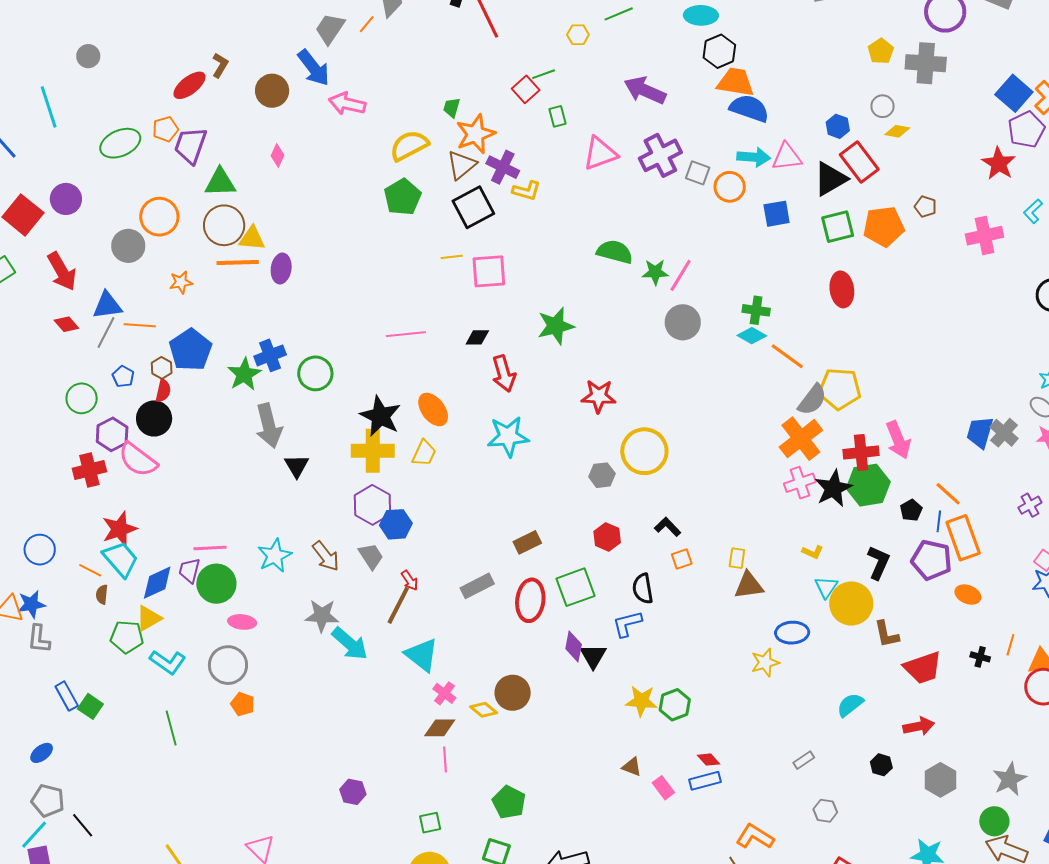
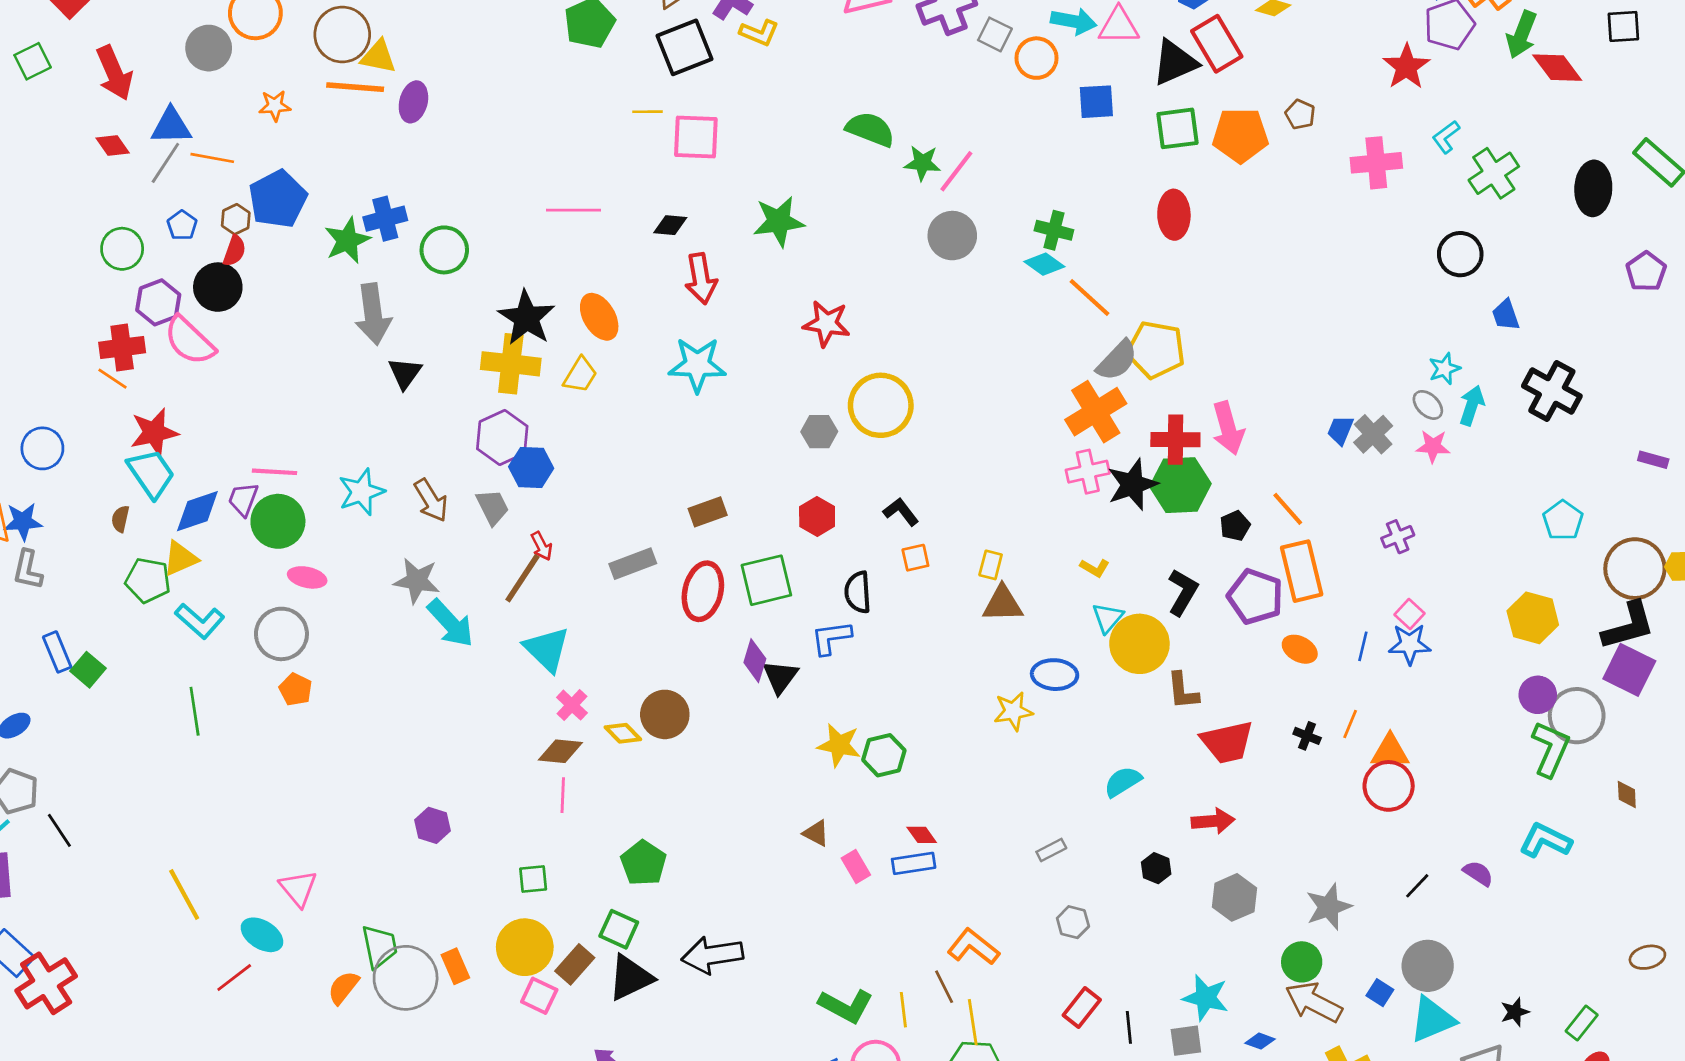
blue trapezoid: (980, 432) -> (1340, 430), size x0.7
blue line: (939, 521) -> (1363, 646), moved
orange line: (90, 570) -> (113, 379), moved

